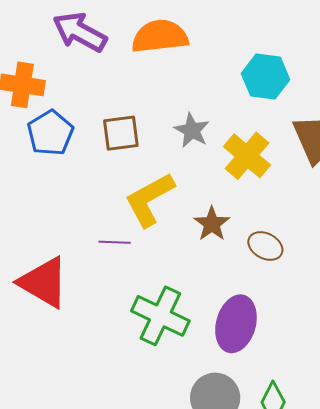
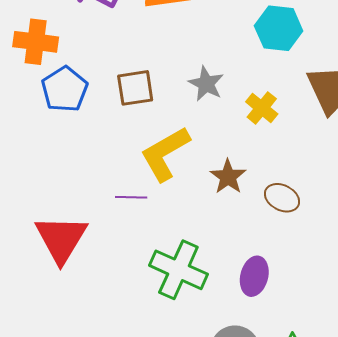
yellow cross: (247, 156) -> (262, 108), size x0.7
red triangle: (44, 282) -> (61, 239), turned 32
purple ellipse: (236, 324) -> (254, 276), size x0.7

